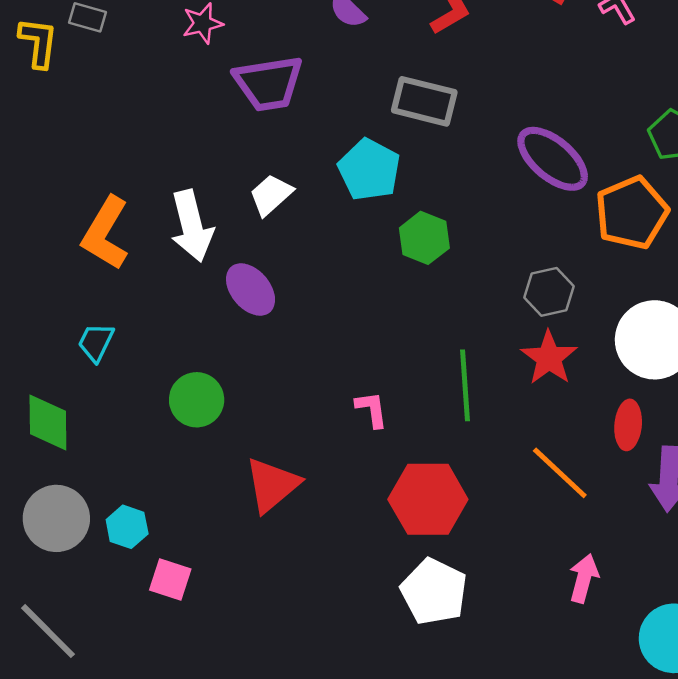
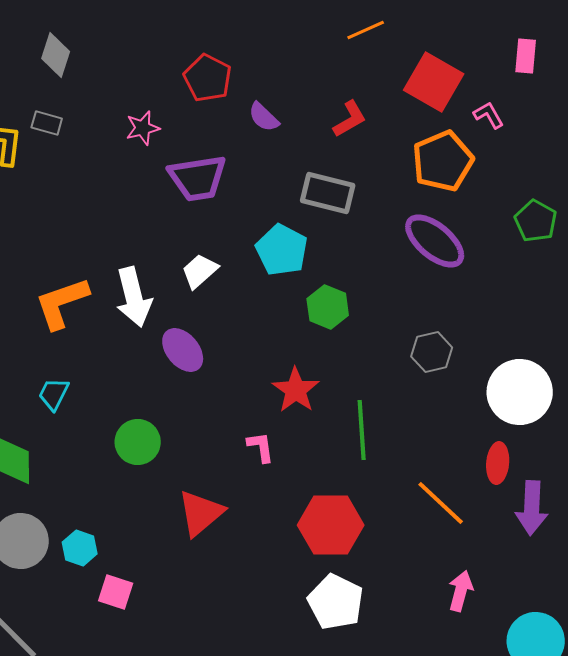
orange pentagon: (632, 213) -> (443, 161), moved
orange L-shape: (105, 233) -> (62, 303), turned 40
red star: (549, 358) -> (296, 390), moved
pink L-shape: (372, 409) -> (261, 447), moved

